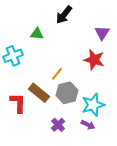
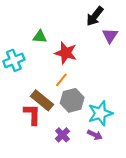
black arrow: (64, 15) -> (95, 16), moved
red star: (94, 60) -> (66, 53), moved
red L-shape: (18, 103) -> (32, 114), moved

